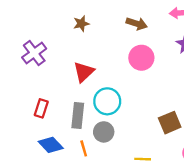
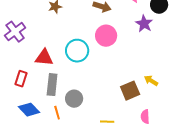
red triangle: (84, 72) -> (44, 58), moved, turned 48
cyan circle: (107, 101) -> (77, 51), moved

